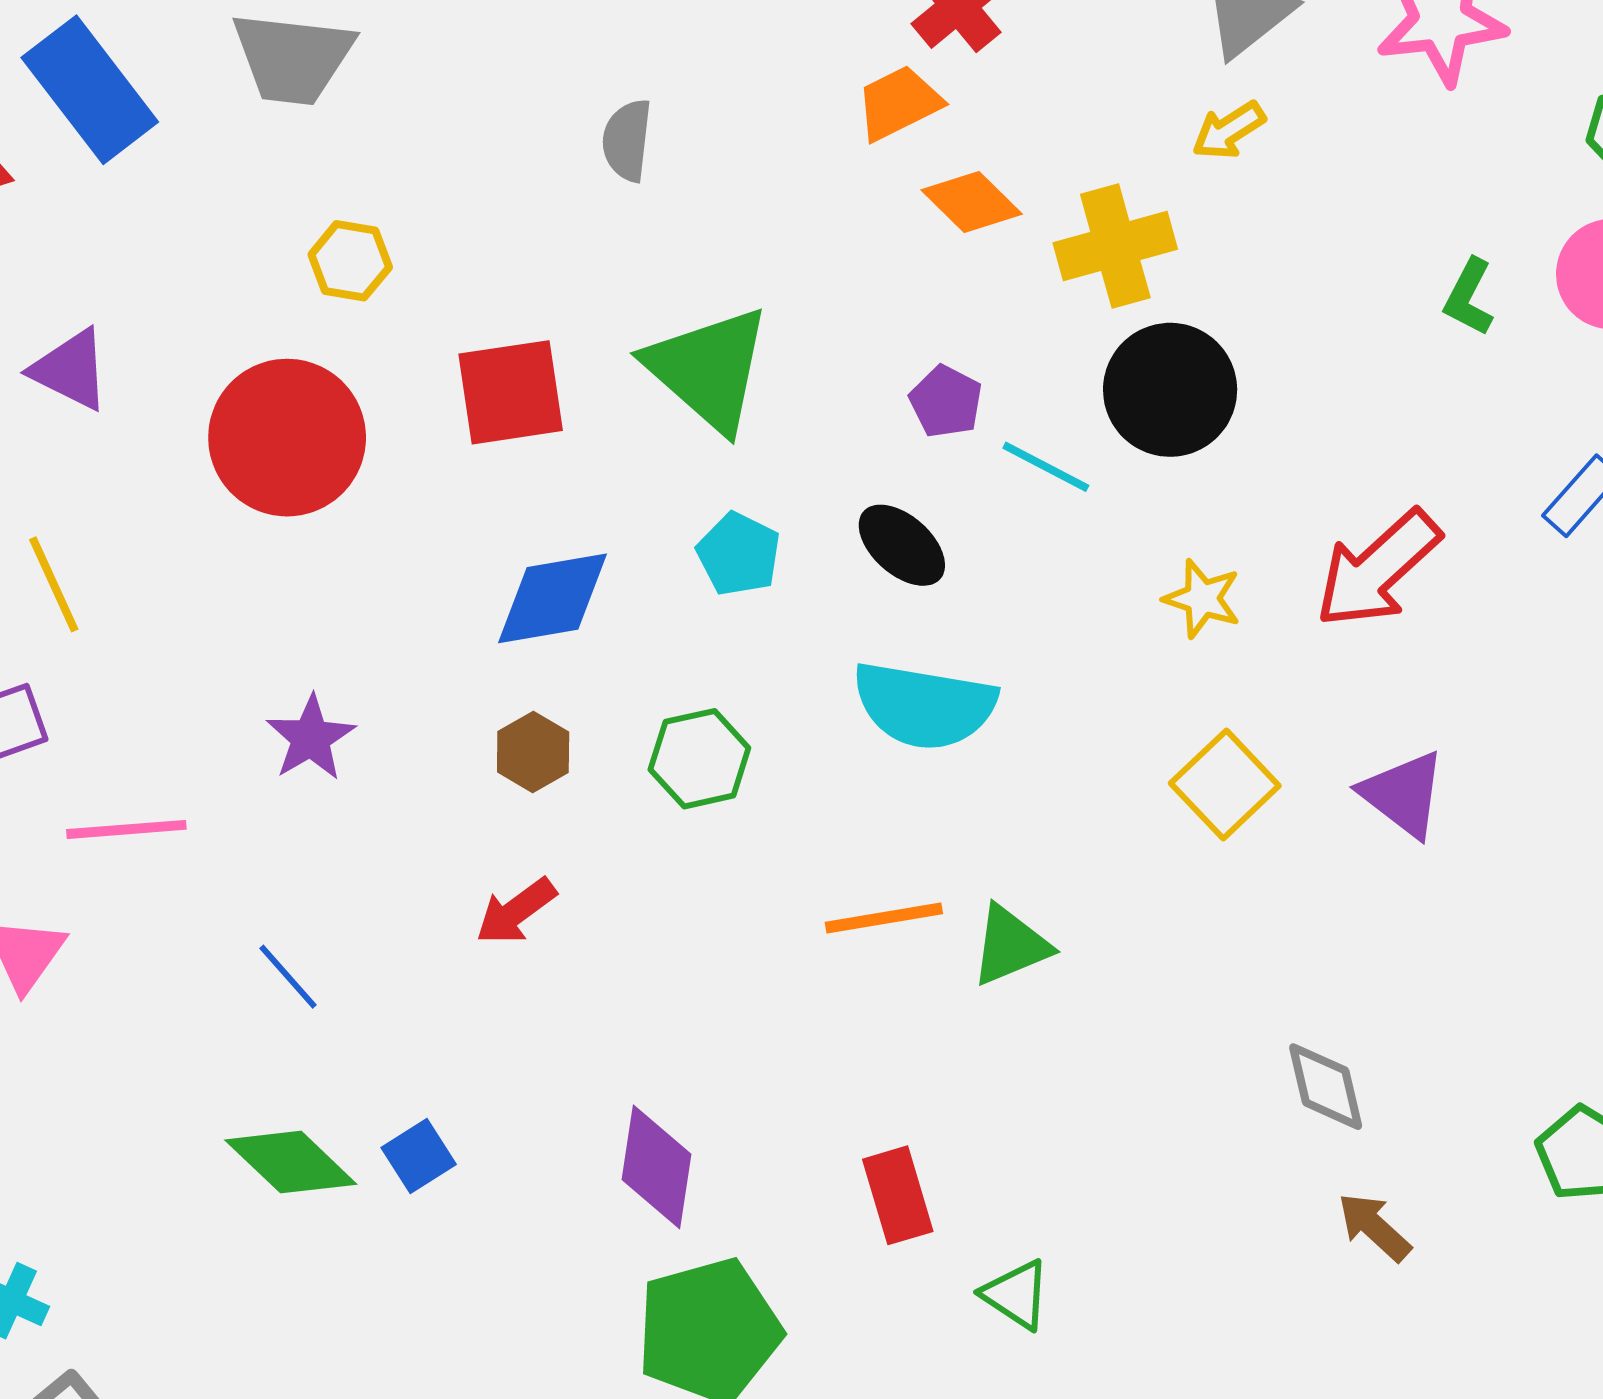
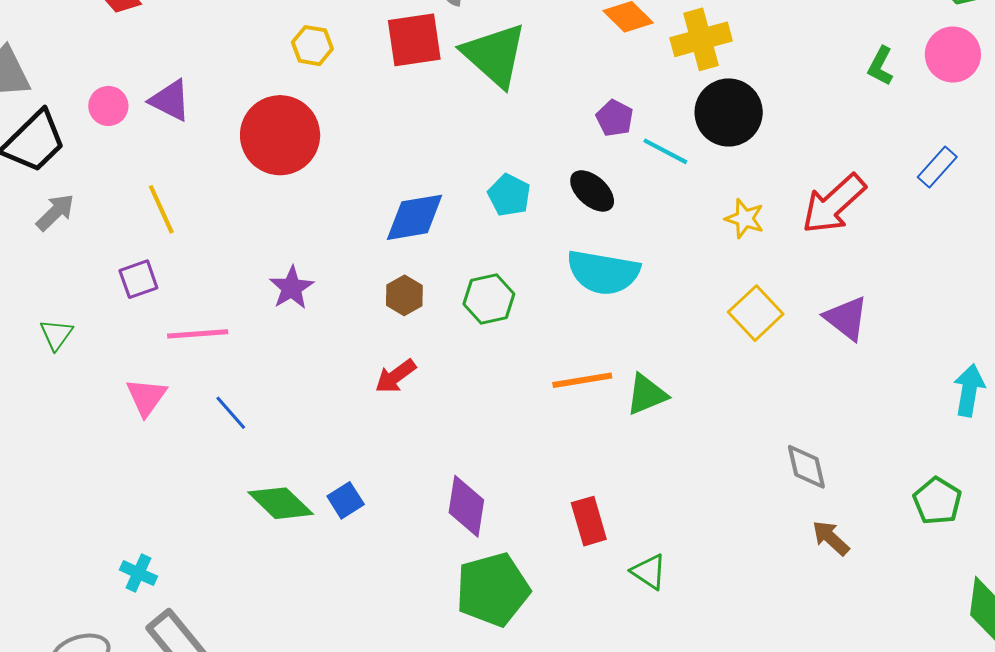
green triangle: (708, 369) -> (495, 55), moved
red square: (511, 392) -> (414, 40), moved
blue line: (288, 977) -> (231, 413), moved

